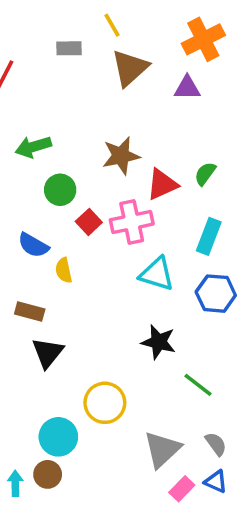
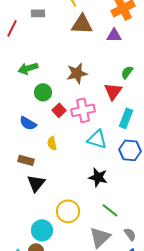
gray rectangle: (69, 48) -> (38, 13), moved
brown triangle: (130, 68) -> (82, 24), turned 45
green semicircle: (205, 174) -> (127, 72), moved
red triangle: (162, 184) -> (113, 91), moved, turned -30
yellow semicircle: (64, 270) -> (52, 143), moved
green line: (198, 385) -> (110, 210), moved

